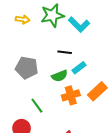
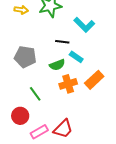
cyan L-shape: (79, 25) -> (84, 25), moved
cyan rectangle: (79, 68) -> (76, 57), turned 72

